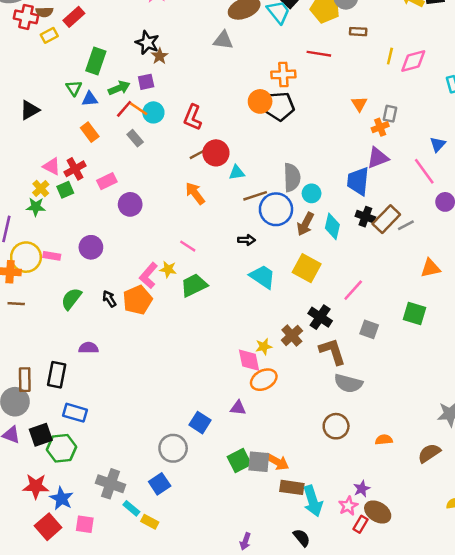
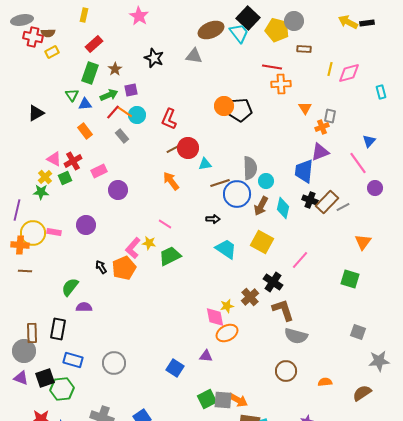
red rectangle: (74, 17) -> (94, 44), moved
black star: (147, 43) -> (154, 58), moved
brown star: (160, 56) -> (115, 69), moved
orange cross: (283, 74) -> (281, 84), moved
orange triangle: (430, 268) -> (363, 242), turned -42
green semicircle: (71, 299) -> (70, 287), moved
gray square: (369, 329) -> (358, 332), moved
gray circle: (173, 448) -> (114, 363), moved

